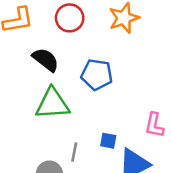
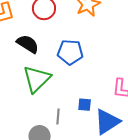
green triangle: (52, 104) -> (37, 79), turned -36

